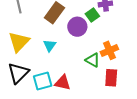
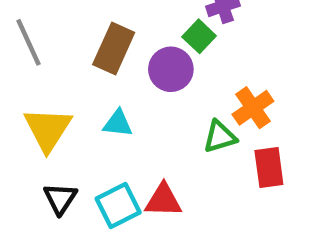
cyan triangle: (50, 45) -> (118, 123), turned -48
green triangle: (93, 60) -> (220, 137), turned -35
black triangle: (18, 73) -> (60, 198), size x0.7

